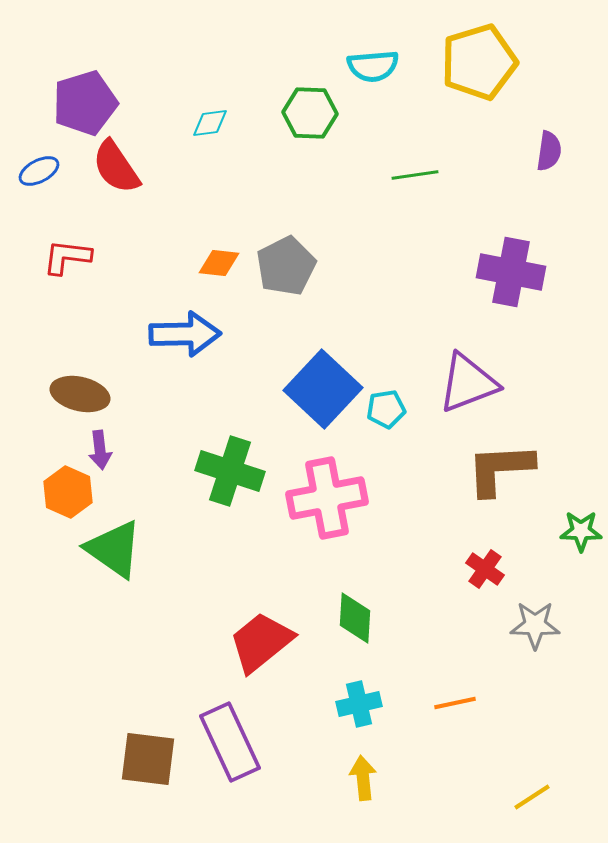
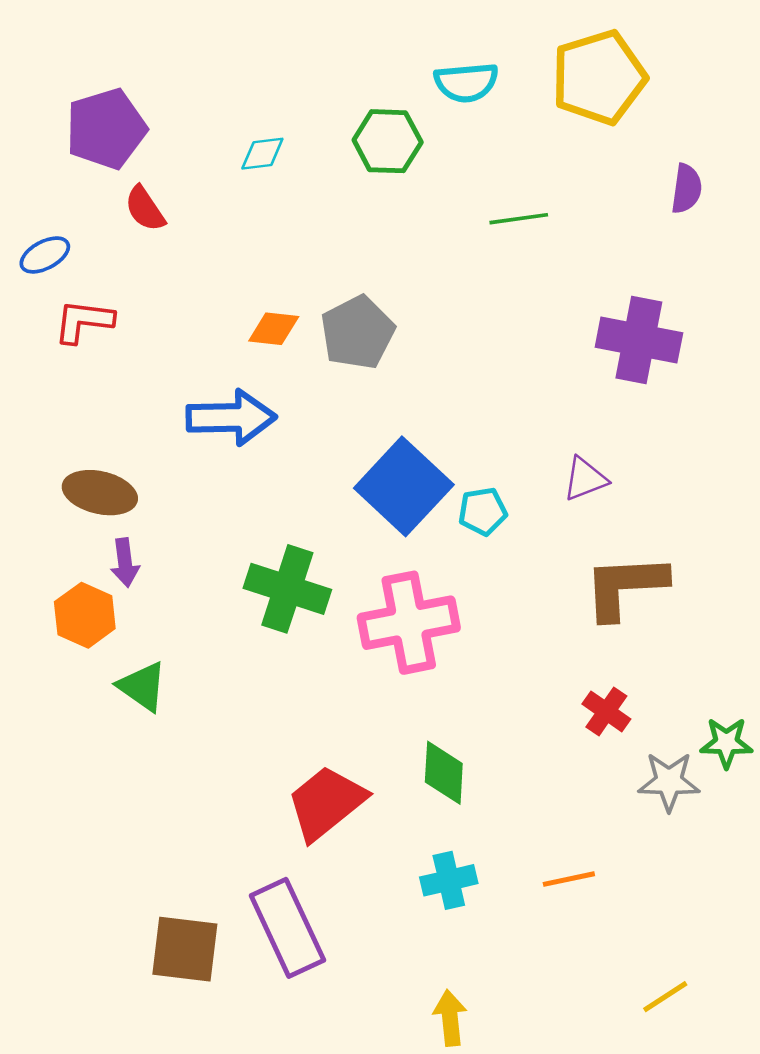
red semicircle: (116, 167) -> (145, 209), size x0.7
blue ellipse: (39, 171) -> (45, 255), moved
purple triangle: (468, 383) -> (585, 479), size x0.6
green star: (581, 531) -> (726, 743), moved
green triangle: (114, 549) -> (142, 686), size x0.7
yellow arrow: (363, 778) -> (450, 1018), moved

